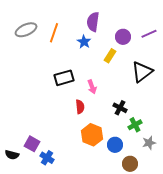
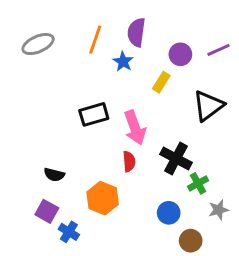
orange line: (54, 33) -> (95, 40), moved
pink arrow: (92, 87) -> (135, 128), size x1.6
red semicircle: (80, 107) -> (129, 161), moved
black cross: (120, 108) -> (176, 158), size x1.5
orange hexagon: (92, 135) -> (103, 198), moved
black semicircle: (12, 155) -> (54, 175), moved

